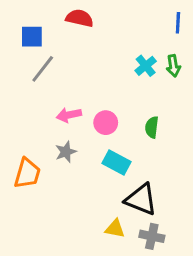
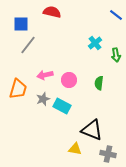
blue line: (178, 23) -> (116, 15), turned -56
green arrow: (173, 66) -> (116, 55), moved
cyan rectangle: (116, 163) -> (62, 106), moved
orange trapezoid: (27, 173) -> (18, 89), moved
gray cross: (152, 236) -> (108, 154), moved

